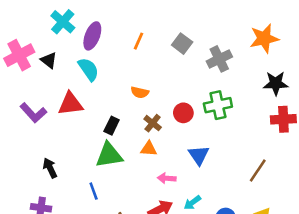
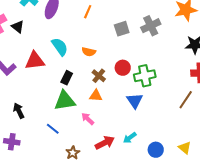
gray square: (182, 44) -> (122, 29), moved, turned 35
cyan semicircle: (88, 69) -> (60, 47), moved
green cross: (218, 105) -> (145, 76), moved
brown line: (258, 171) -> (186, 100), moved
pink arrow: (167, 178) -> (88, 119), moved, turned 40
blue line: (94, 191) -> (53, 129), turned -32

